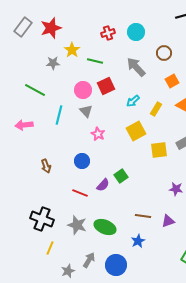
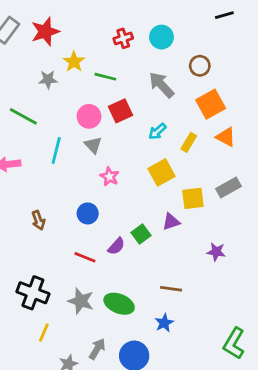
orange square: (172, 81) -> (211, 104), size x1.5
purple triangle: (168, 221) -> (171, 222), moved

